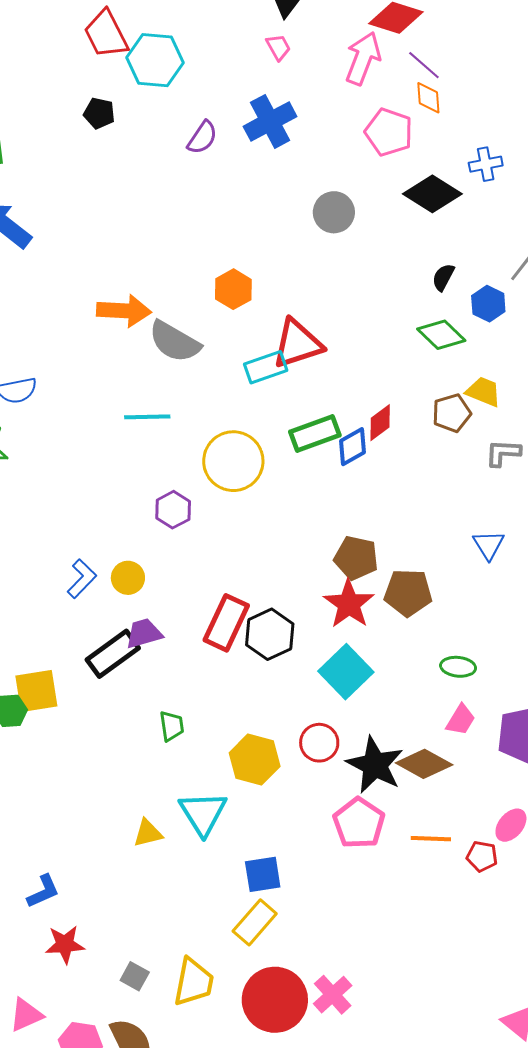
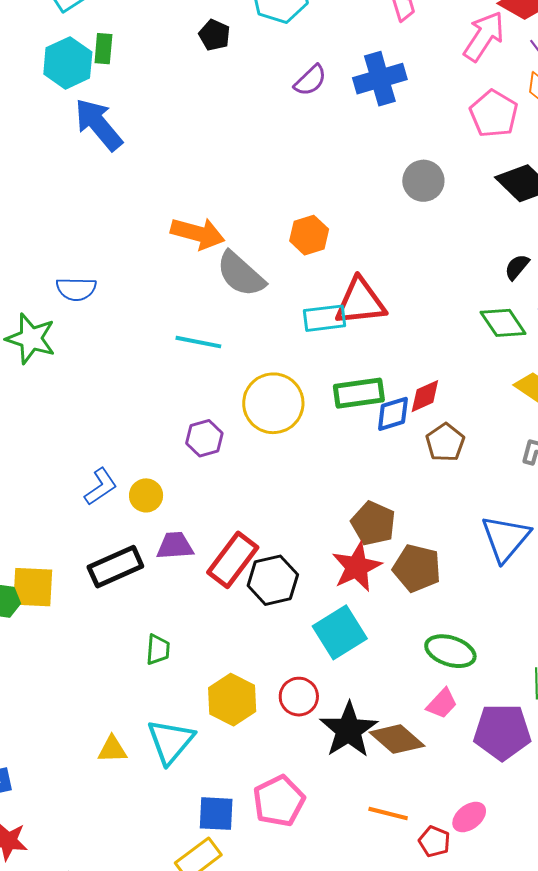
brown pentagon: (452, 413) -> (445, 442), moved, turned -30
blue triangle: (488, 545) -> (506, 538), size x1.6
purple trapezoid: (144, 633) -> (175, 546), moved
green ellipse: (458, 667) -> (450, 651), size x1.4
pink pentagon: (359, 823) -> (279, 801), moved

